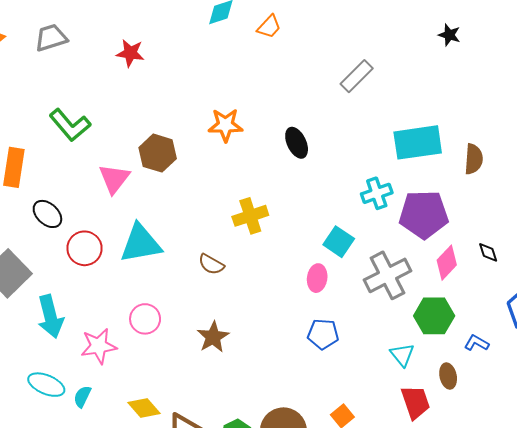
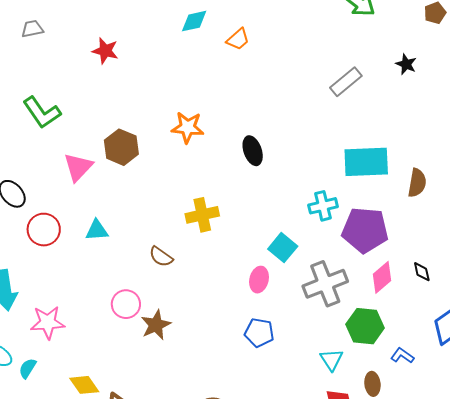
gray trapezoid: (51, 38) -> (32, 29), size x0.7
gray rectangle: (357, 76) -> (346, 82), moved
cyan triangle: (141, 243) -> (97, 230), size x0.6
pink circle: (145, 319) -> (126, 304), moved

